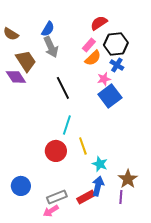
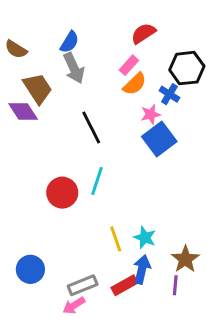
black hexagon: (116, 44) -> (187, 68), moved
yellow line: (83, 146) -> (116, 239), moved
red circle: (56, 151) -> (62, 193), moved

